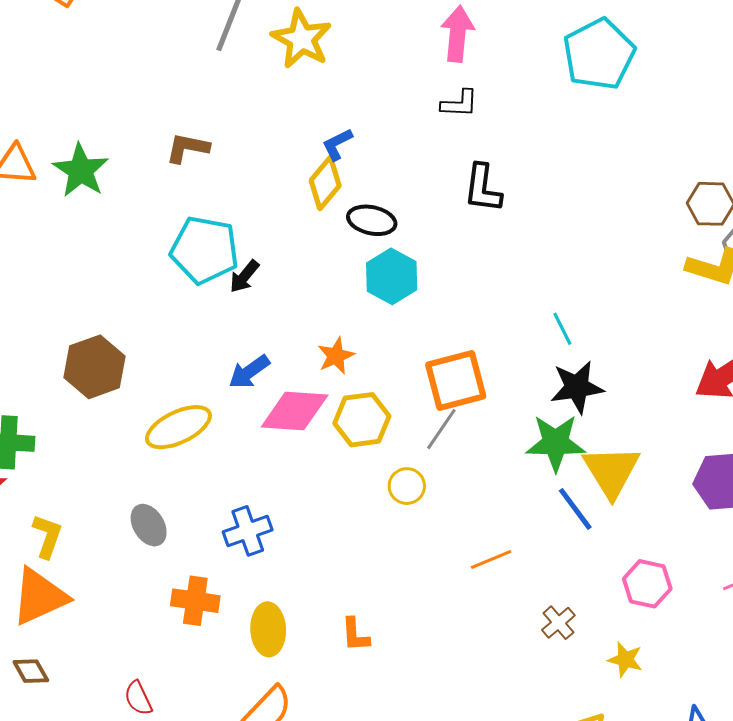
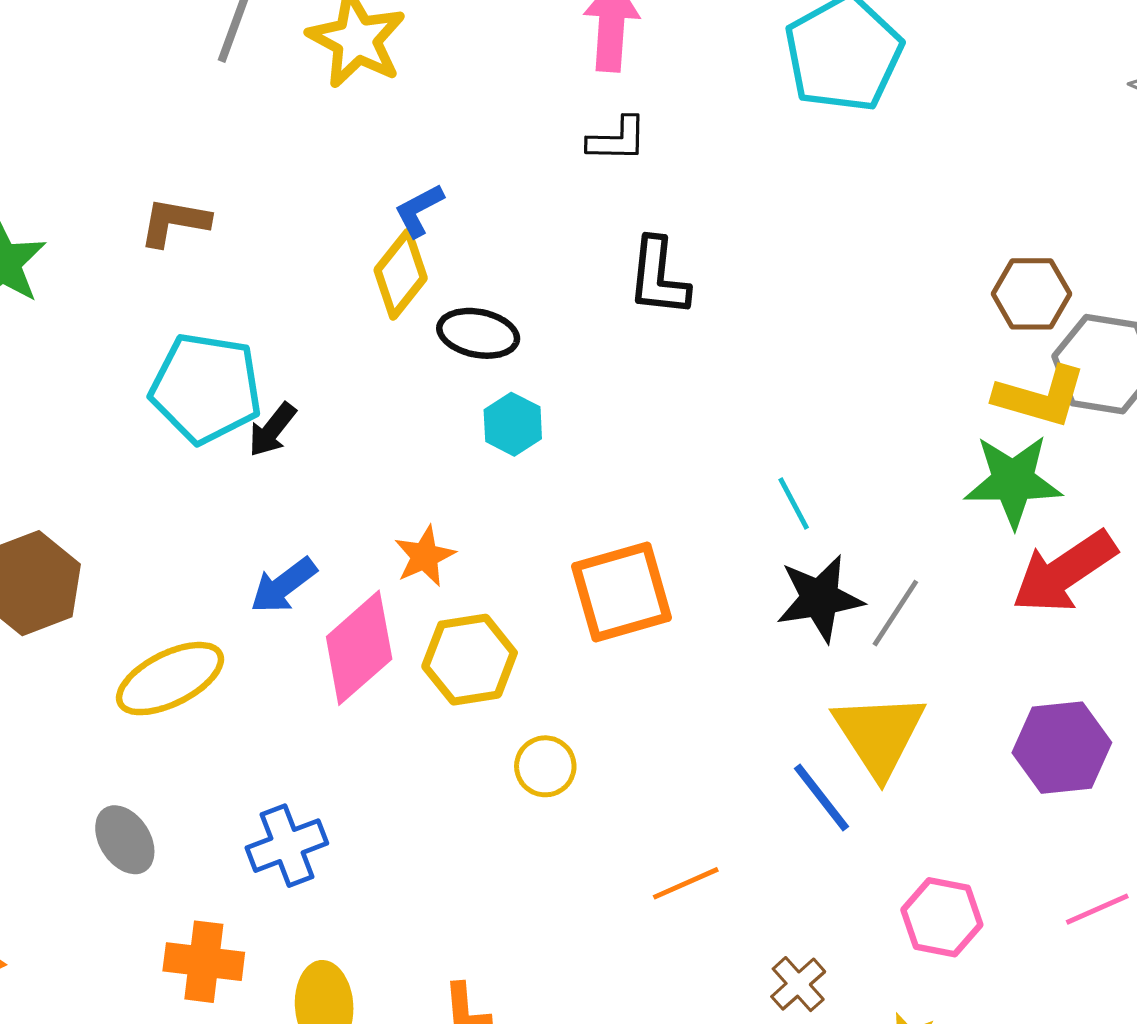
cyan hexagon: (392, 276) -> (513, 424), size x0.7
pink diamond: (295, 411) -> (359, 648), turned -44
gray line: (441, 429) -> (895, 613), moved
green star: (556, 443) -> (1013, 481), moved

